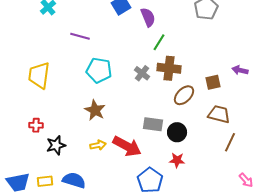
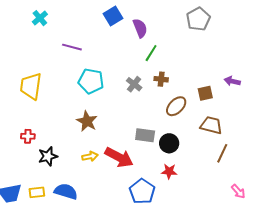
brown cross: (169, 68) -> (161, 79), size x0.6

